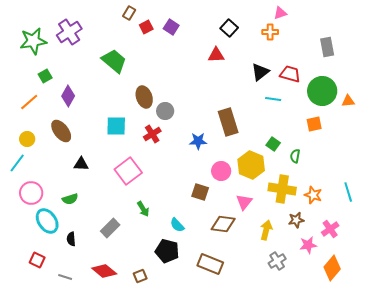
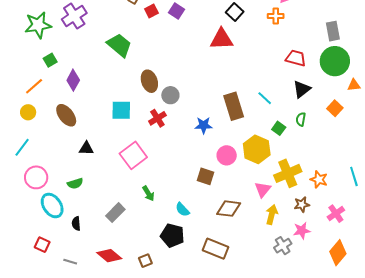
red triangle: (216, 55) -> (222, 39), size x1.4
black triangle: (260, 72) -> (302, 89), moved
green circle: (322, 91) -> (335, 61), moved
cyan line: (273, 99) -> (265, 98), moved, turned 35
orange square: (314, 124) -> (335, 108), moved, turned -35
yellow circle: (27, 139) -> (28, 112), moved
green semicircle: (295, 156) -> (301, 119), moved
yellow cross: (282, 189) -> (288, 173), turned -32
pink triangle: (244, 202) -> (263, 189), moved
pink star: (308, 245) -> (302, 231), moved

